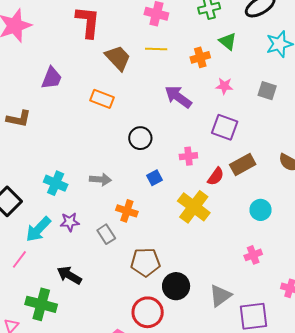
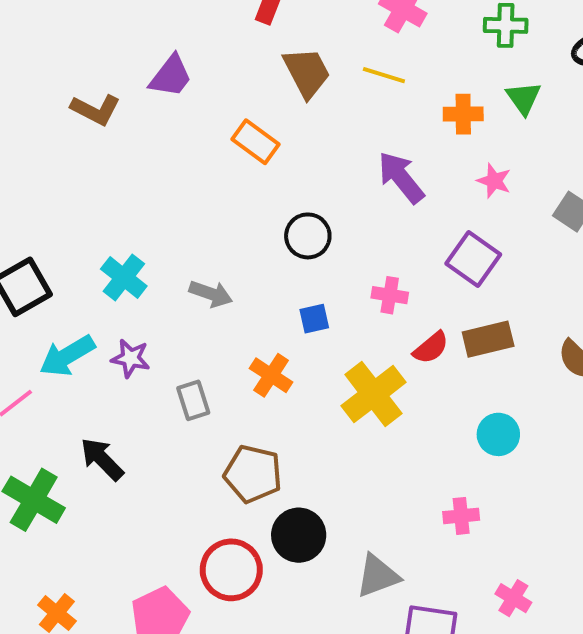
brown L-shape: (19, 119) -> (96, 110), moved
orange cross: (127, 211) -> (271, 375), moved

